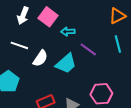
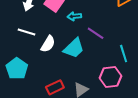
cyan line: (118, 44) -> (124, 54), moved

